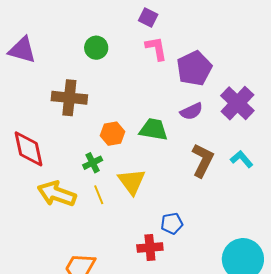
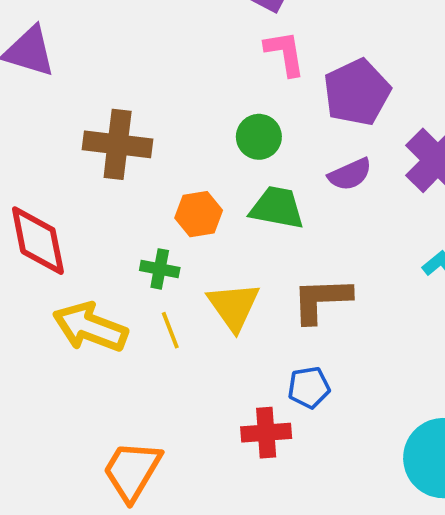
green circle: (96, 48) -> (259, 137), moved
brown L-shape: (203, 160) -> (321, 300), moved, turned -120
green cross: (93, 163) -> (160, 269), turned 36

